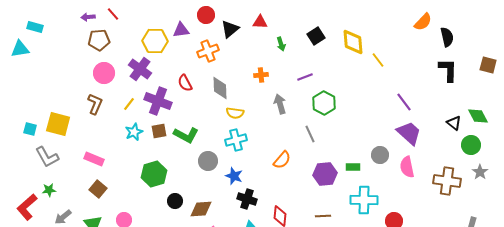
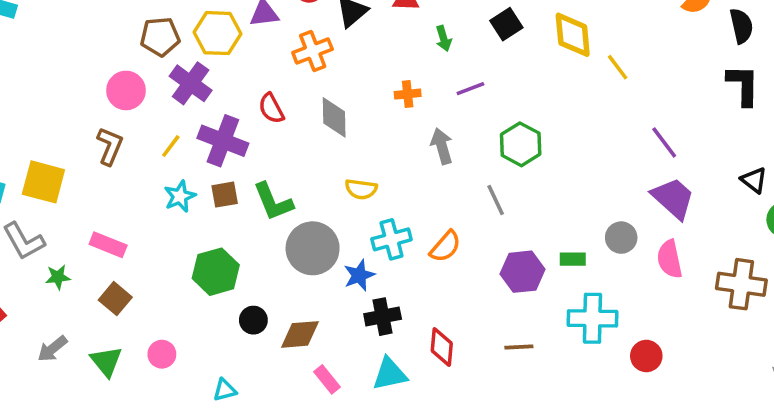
brown pentagon: (99, 40) -> (160, 37), moved
purple line: (305, 77) -> (470, 89), moved
yellow semicircle: (235, 113) -> (361, 189), moved
green L-shape: (186, 135) -> (273, 202), turned 40
cyan cross: (236, 140) -> (392, 239), moved
gray circle: (208, 161) -> (313, 248), size x1.5
blue star: (234, 176) -> (359, 275), turned 30
green star: (49, 190) -> (58, 277), moved
black cross: (247, 199) -> (383, 317), turned -30

